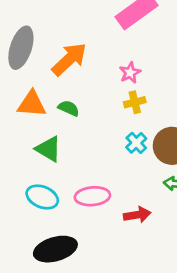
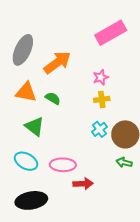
red arrow: (137, 215) -> (83, 184), moved

